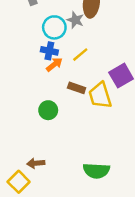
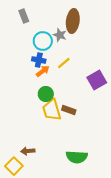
brown rectangle: (77, 88) -> (69, 110), moved
yellow trapezoid: (100, 95) -> (52, 110), moved
green circle: (48, 110) -> (46, 94), moved

